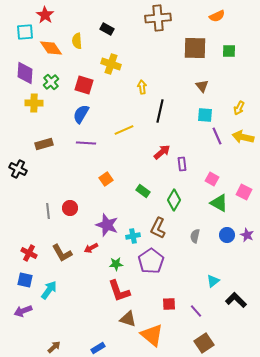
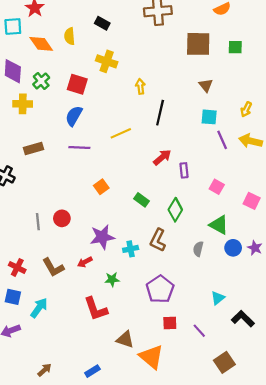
green triangle: (219, 203) -> (219, 225), moved
purple star: (107, 225) -> (102, 237), turned -30
purple pentagon: (151, 261) -> (160, 289), moved
red L-shape: (119, 291) -> (96, 309), moved
brown square: (204, 343) -> (224, 362), moved

